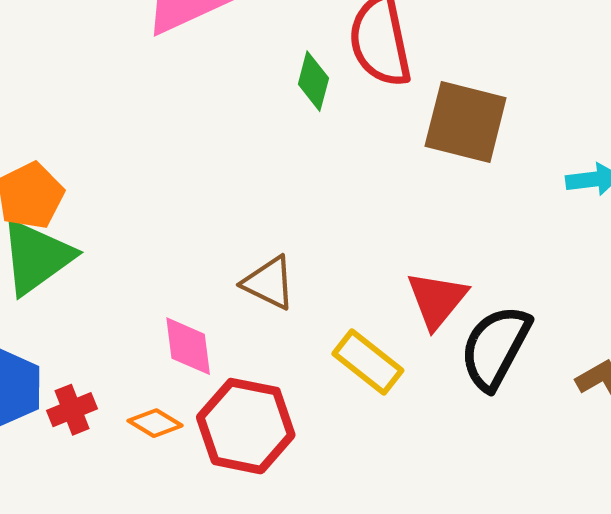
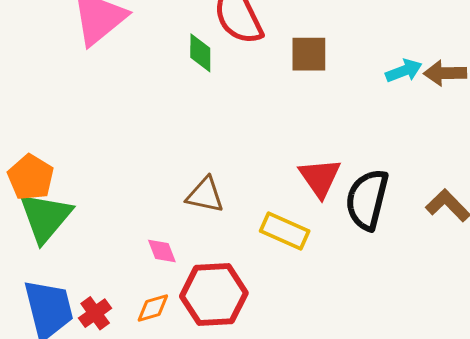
brown square: (466, 122) -> (309, 54), size x0.7
pink diamond: (188, 346) -> (162, 251), size x0.7
orange diamond: (155, 423) -> (153, 308), turned -33

